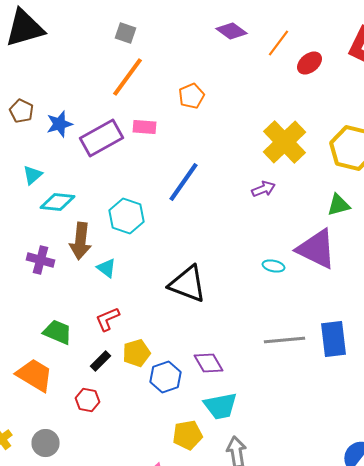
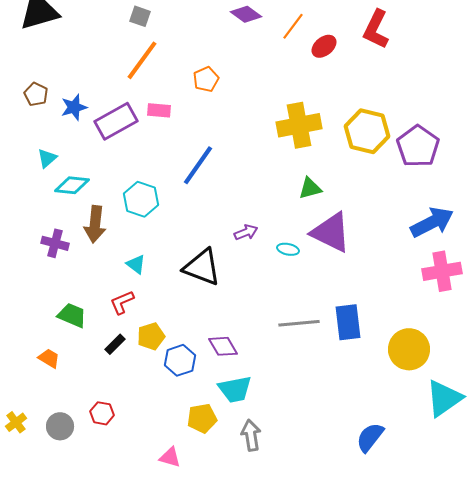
yellow cross: (284, 142) -> (299, 125), turned 33
purple arrow: (264, 189) -> (246, 232), moved
green triangle: (338, 205) -> (310, 188), moved
cyan triangle: (106, 268) -> (136, 264), moved
orange trapezoid: (34, 375) -> (49, 358), size x0.6
red hexagon: (88, 400) -> (102, 413), moved

